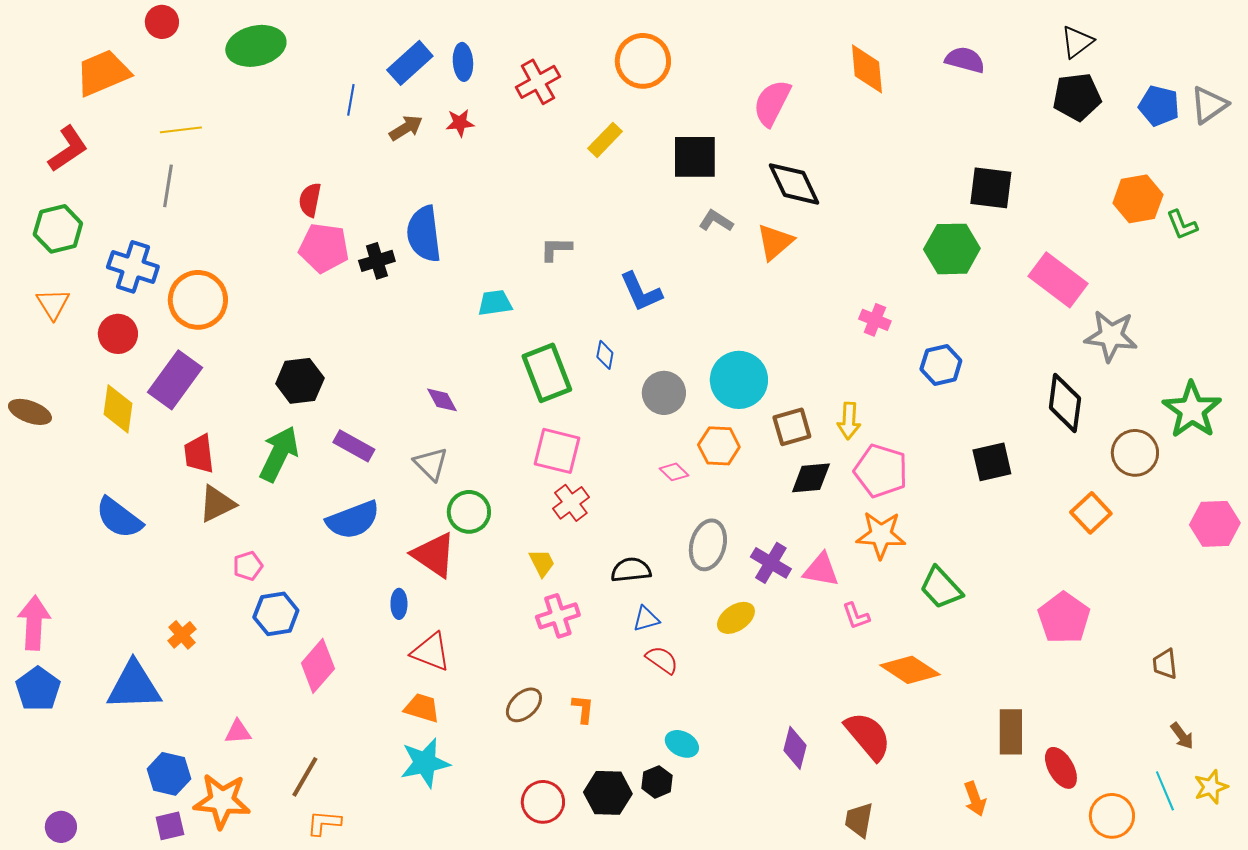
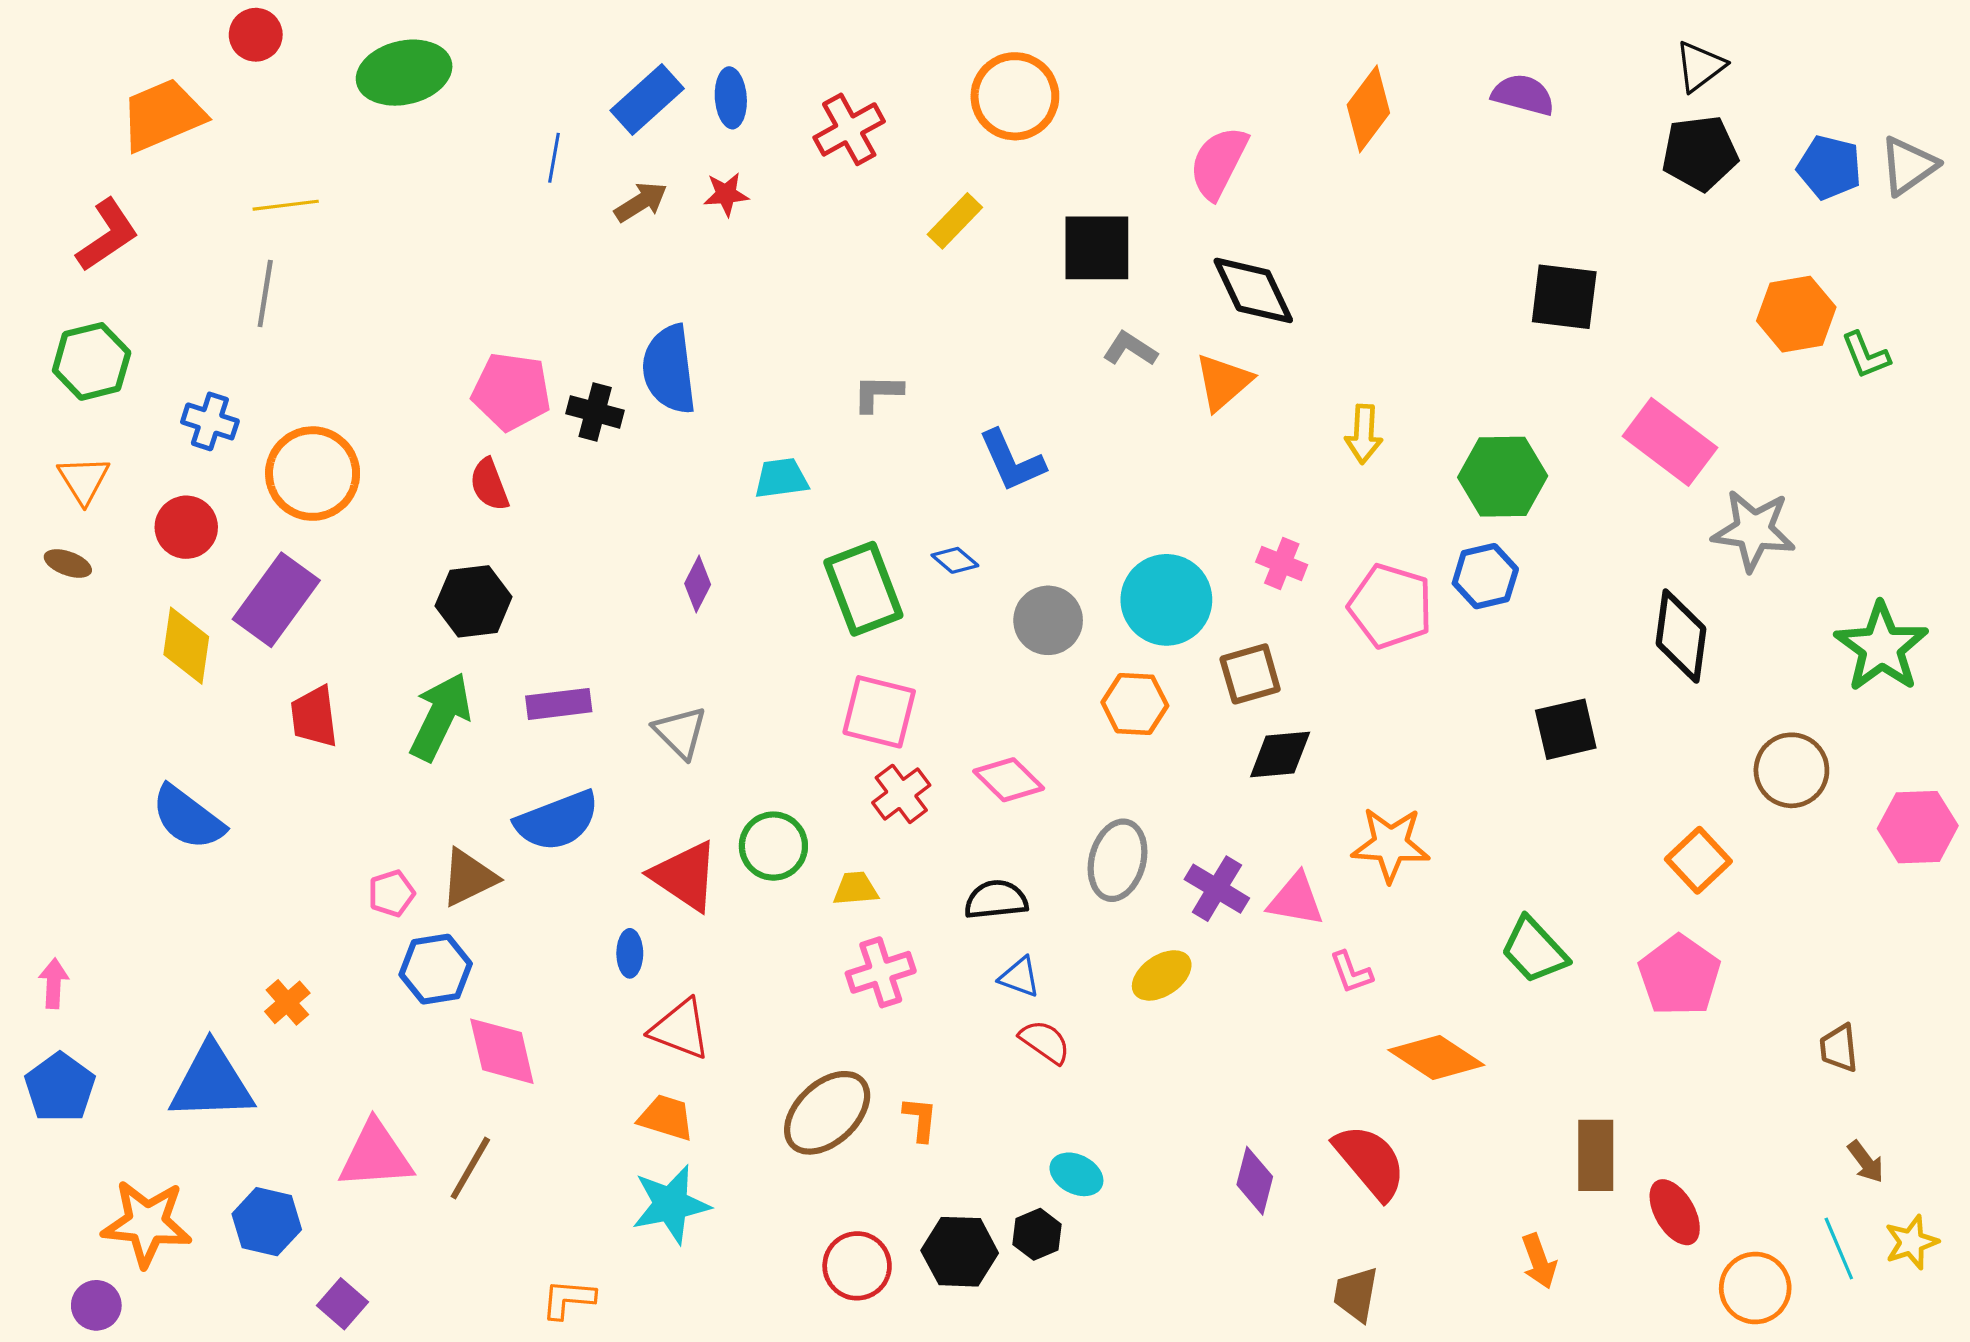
orange diamond: (867, 69) -> (1368, 109), turned 42
red semicircle: (310, 200) -> (489, 485), moved, turned -32
green hexagon: (952, 249) -> (1503, 477), moved
black cross: (377, 261) -> (595, 412), turned 32
blue cross: (133, 267) -> (210, 421), size x0.7
pink cross: (875, 320) -> (1282, 563), moved
blue diamond: (605, 355) -> (955, 560), turned -60
purple diamond: (442, 400) -> (698, 584), moved, turned 56
brown ellipse: (30, 412) -> (68, 563), moved, size x0.7
yellow arrow: (849, 421) -> (1364, 434), moved
purple rectangle: (354, 446) -> (559, 704), turned -36
brown circle: (1135, 453) -> (1791, 770), moved
pink pentagon: (881, 471) -> (1391, 606), moved
pink diamond: (674, 472) -> (1009, 780), moved, size x1.5
brown triangle: (217, 504) -> (469, 878), moved
green circle: (469, 512) -> (773, 846), moved
orange square: (1091, 513) -> (1698, 860), moved
yellow trapezoid: (542, 563) -> (855, 889), turned -68
green trapezoid: (941, 588) -> (1534, 950), moved
blue triangle: (646, 619) -> (1020, 977), turned 36
pink arrow: (34, 623) -> (54, 983), size x0.6
pink diamond: (318, 666) -> (502, 1051), turned -54
brown ellipse: (524, 705) -> (827, 1113), size x1.5
pink triangle: (238, 732) -> (376, 1155), size x1.8
brown line: (305, 777) -> (470, 1168), moved
orange star: (222, 801) -> (147, 1223), moved
orange L-shape: (324, 823) -> (568, 1299), moved
purple square: (170, 826) -> (343, 1304), moved, turned -36

